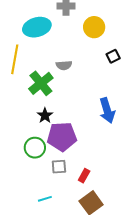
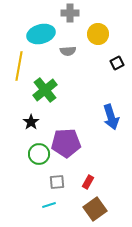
gray semicircle: (64, 65) -> (68, 51), moved
black star: (45, 115) -> (31, 122), moved
gray square: (59, 167) -> (57, 182), moved

